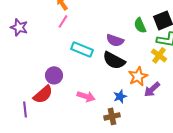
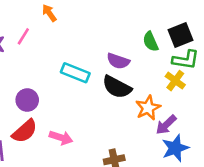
pink line: (63, 21) -> (23, 36), moved
purple circle: (54, 75) -> (27, 100), moved
pink arrow: (86, 96) -> (61, 138), moved
blue star: (120, 96) -> (175, 148), moved, size x1.5

